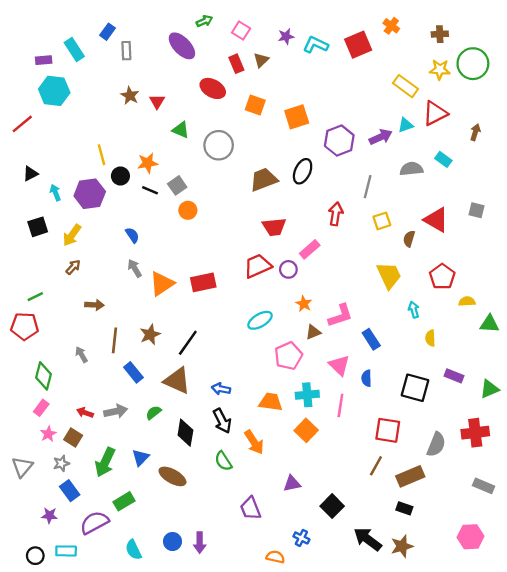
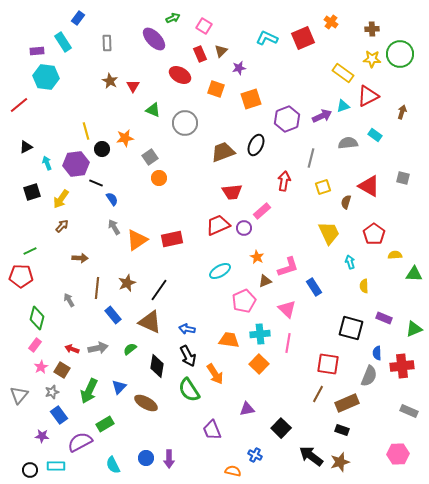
blue rectangle: (107, 32) -> (78, 18), moved
purple star: (286, 36) -> (239, 68), moved
black line: (150, 190) -> (96, 183), moved
blue semicircle: (366, 378) -> (377, 353), moved
green semicircle: (223, 461) -> (189, 390), size x1.4

